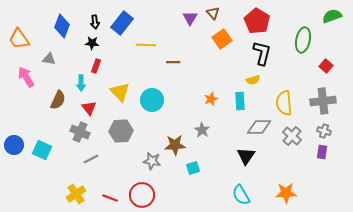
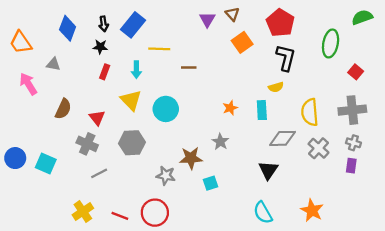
cyan arrow: (81, 83) -> (136, 70), moved
orange star: (286, 193) -> (312, 210), turned 30

